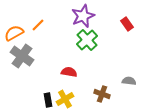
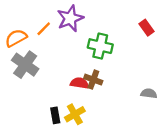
purple star: (83, 16) -> (70, 18), moved
green cross: (87, 40) -> (100, 46), turned -35
brown cross: (102, 94) -> (93, 80), moved

